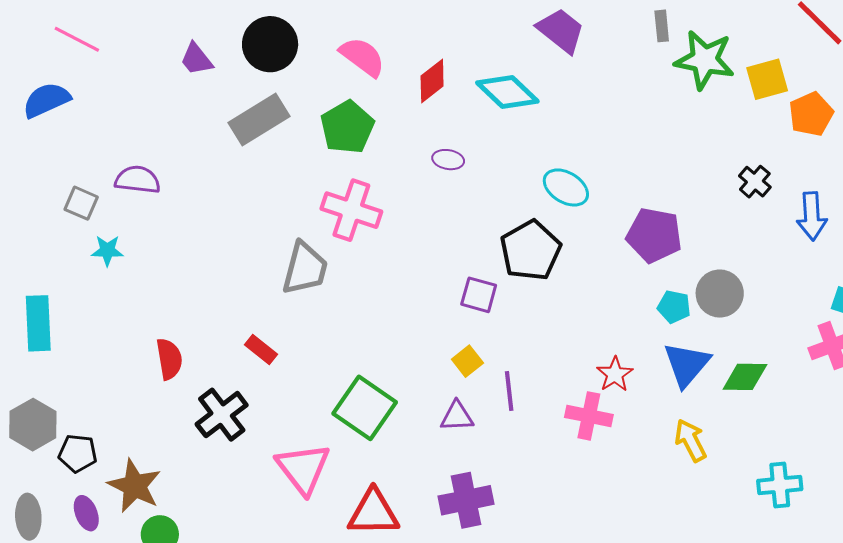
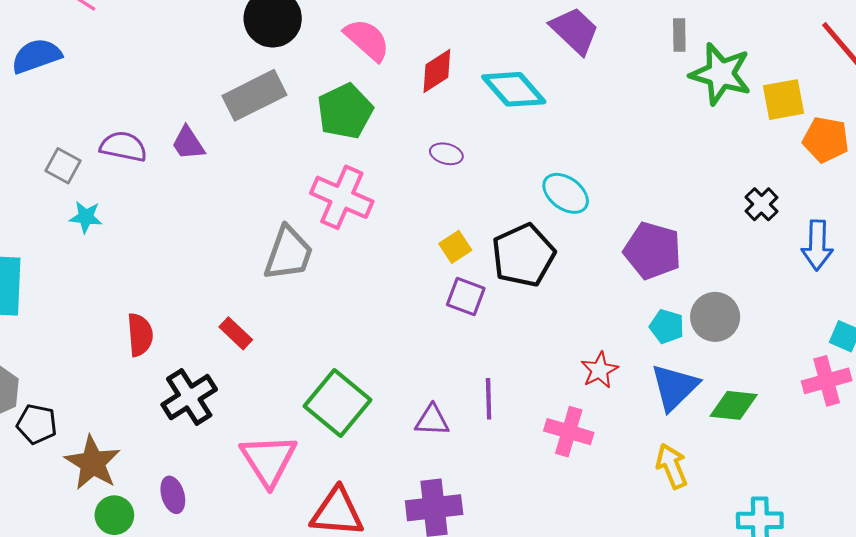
purple trapezoid: (196, 59) -> (188, 143), moved
orange pentagon: (811, 114) -> (826, 140), turned 30
yellow square: (467, 361) -> (455, 247), moved
red star: (615, 374) -> (600, 370), moved
purple ellipse: (86, 513) -> (173, 495), moved

